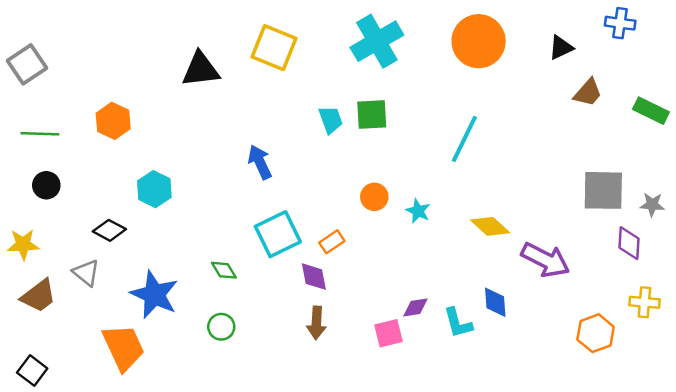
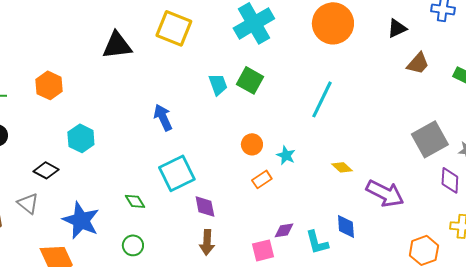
green square: (372, 114) -> (250, 80), turned 32
gray square: (603, 190) -> (430, 139), turned -30
yellow diamond: (490, 226) -> (342, 167), size x0.7
orange rectangle: (332, 242) -> (262, 179), moved

